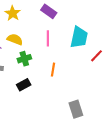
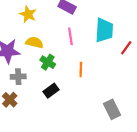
green cross: (24, 59) -> (48, 62), turned -32

